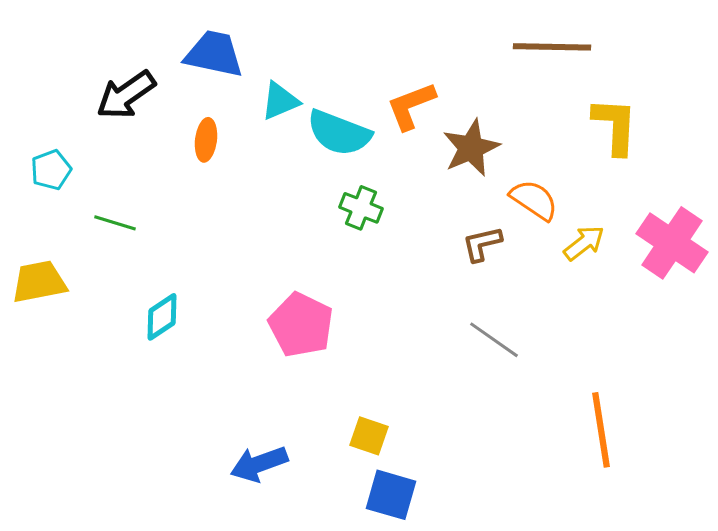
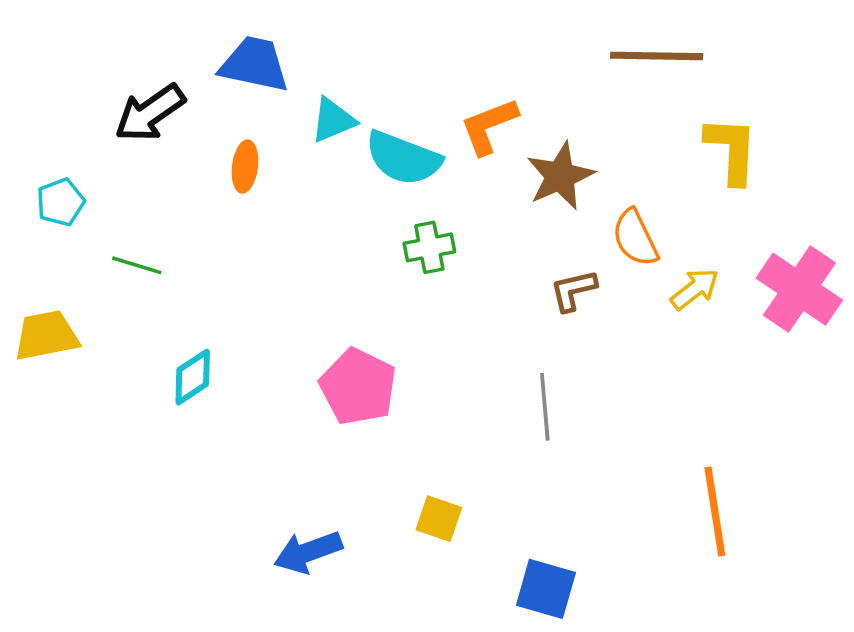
orange semicircle: (534, 200) -> (635, 238), turned -150
green cross: (361, 208) -> (429, 247), turned -33
gray line: (494, 340) -> (545, 407), moved, turned 50
blue square: (391, 495) -> (546, 589), moved

